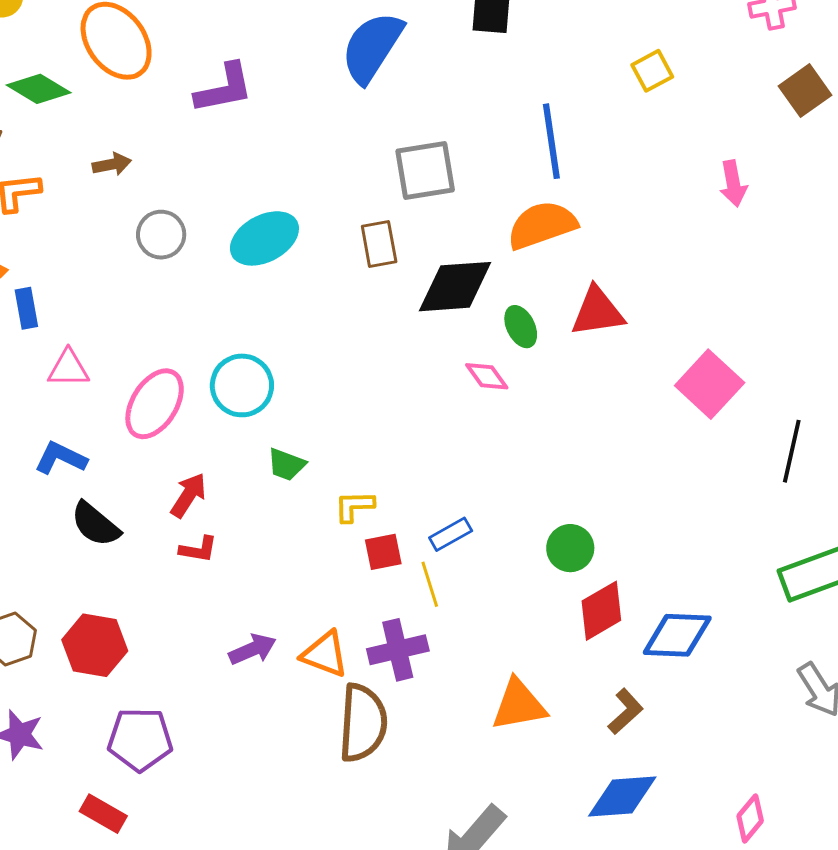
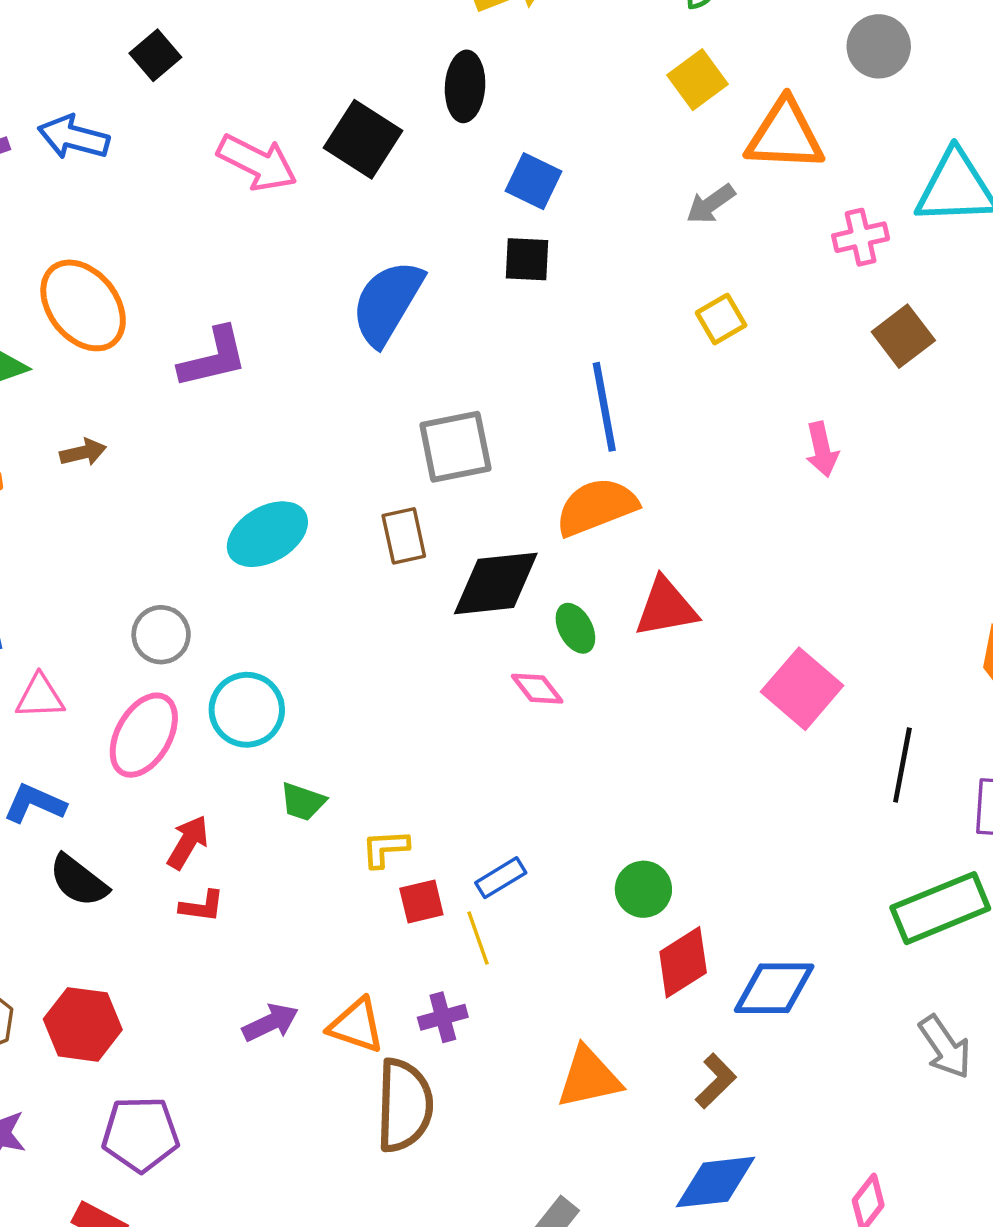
gray circle: (161, 235) -> (161, 635), moved
purple cross: (398, 650) -> (443, 1017), size x0.7

